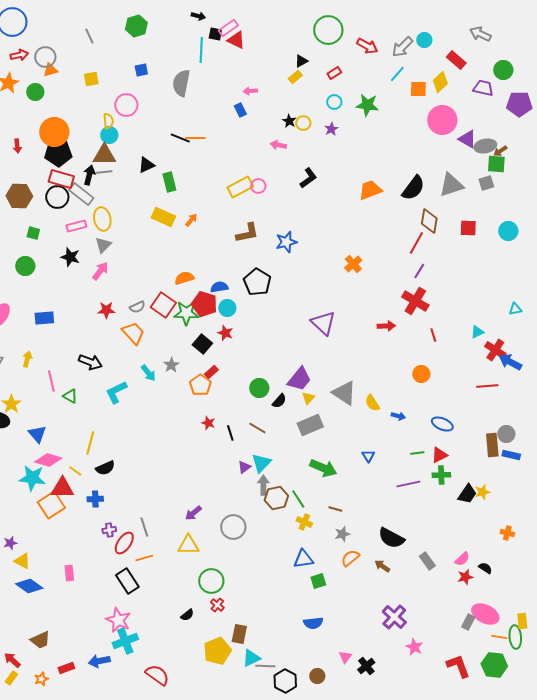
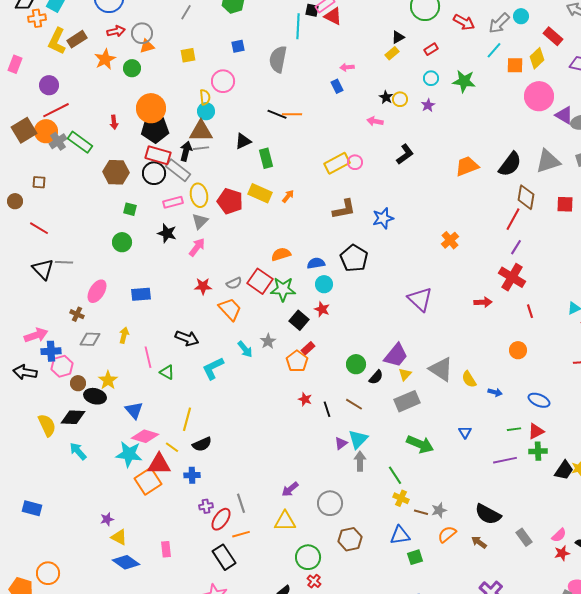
gray line: (89, 36) -> (186, 12), turned 56
red pentagon: (204, 304) -> (230, 201), moved
brown hexagon: (276, 498) -> (350, 539), moved
brown line: (335, 509) -> (421, 512), moved

